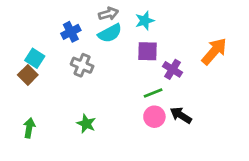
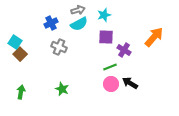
cyan square: (35, 58) -> (15, 42), moved

